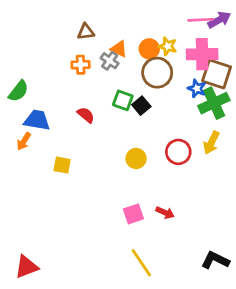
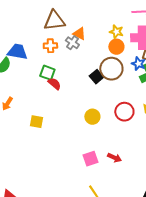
brown triangle: (86, 32) -> (54, 21), size x1.6
orange circle: (149, 49) -> (116, 47), moved
brown circle: (157, 73) -> (111, 69), moved
green square: (123, 100) -> (47, 73), moved
blue trapezoid: (37, 120) -> (17, 52), moved

